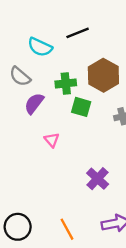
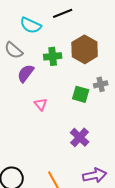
green square: (81, 107) -> (81, 94), moved

